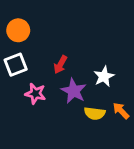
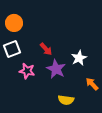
red arrow: (60, 65) -> (46, 49), turned -72
yellow semicircle: (95, 113) -> (66, 100), moved

